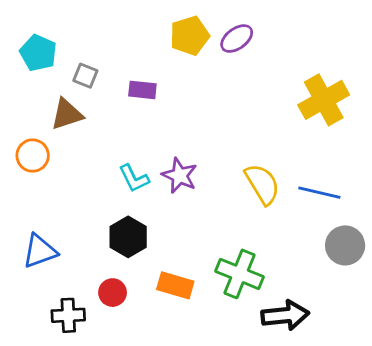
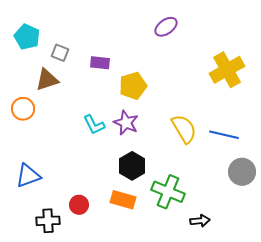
yellow pentagon: (190, 36) -> (133, 86), moved
black hexagon: (128, 237) -> (132, 166), moved
black arrow: (285, 315) -> (200, 221), size x0.6

